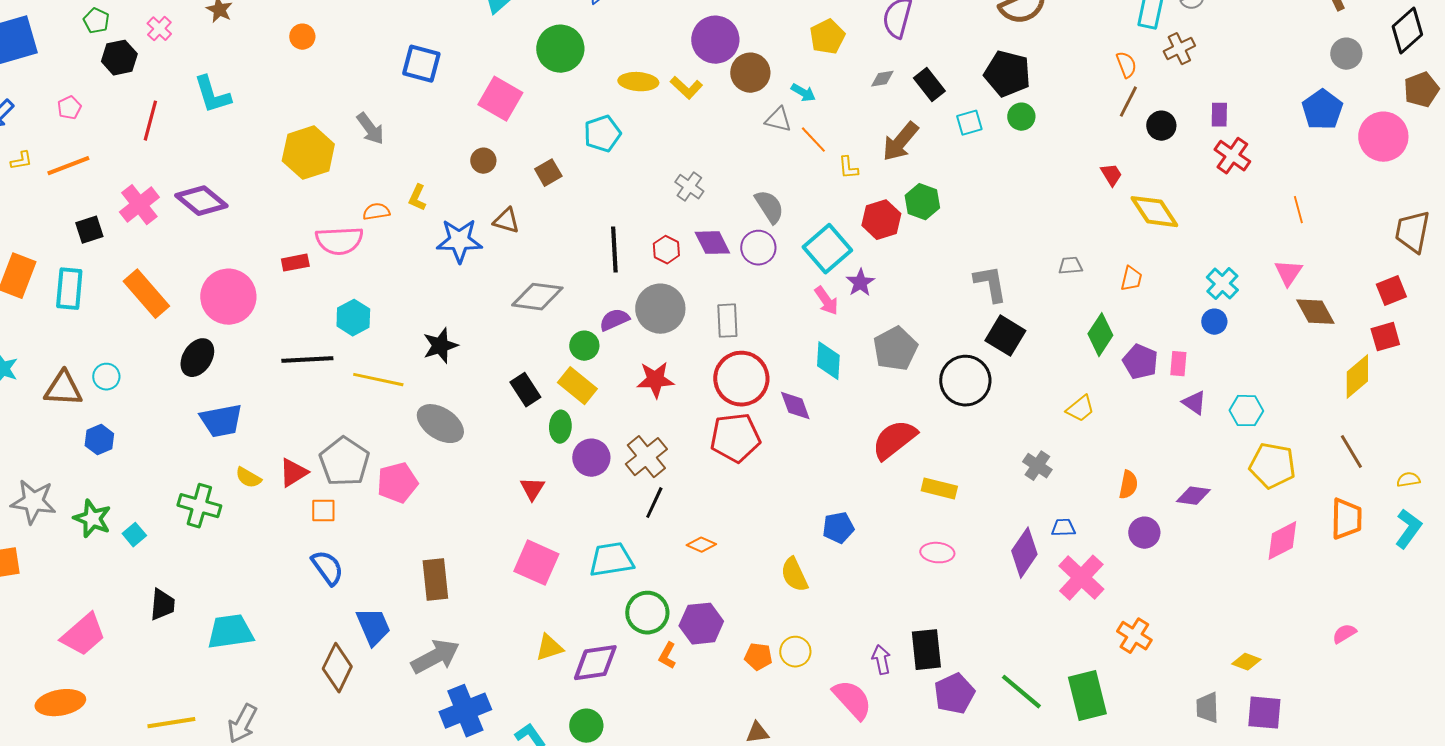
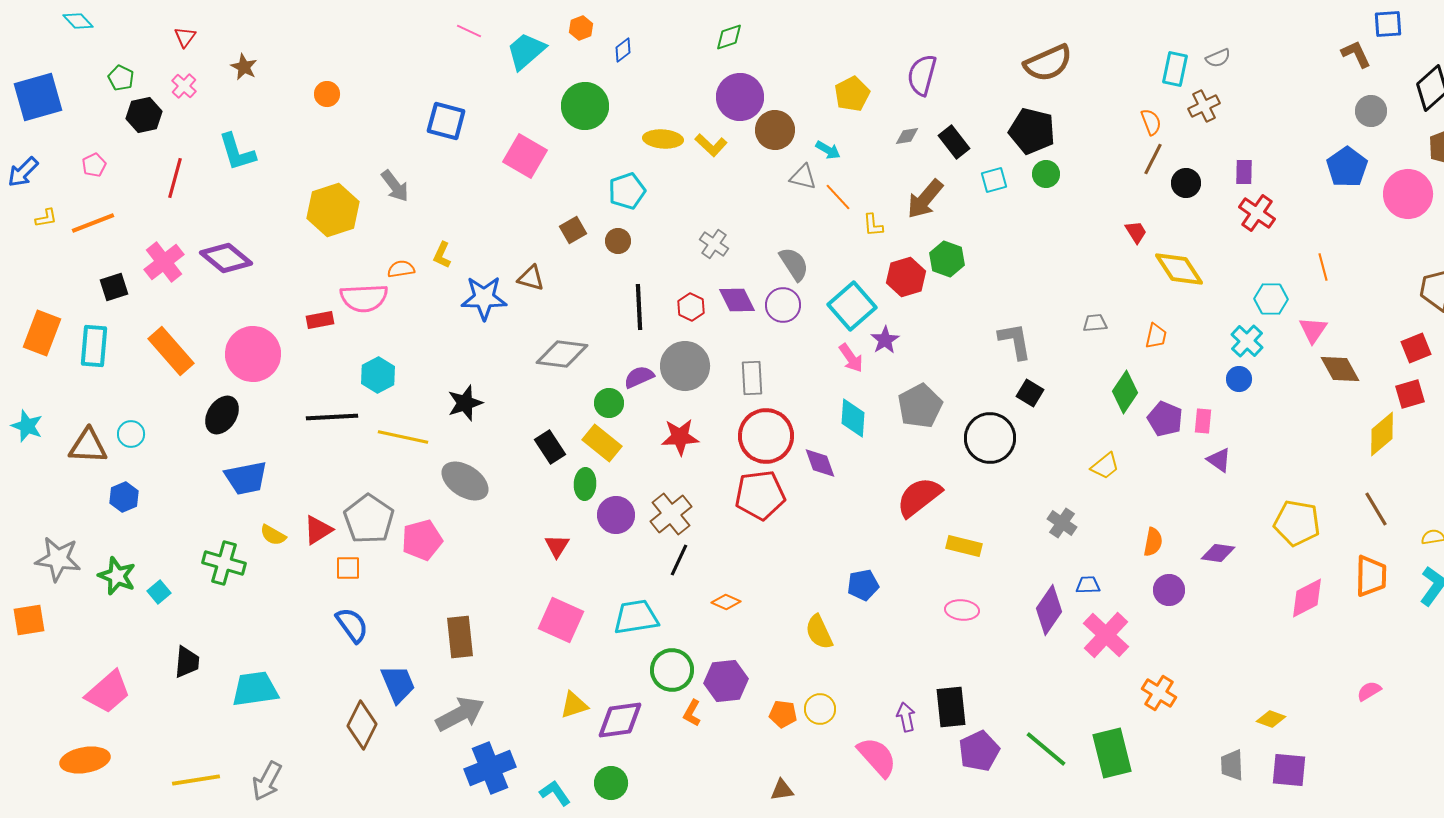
brown circle: (483, 161) -> (618, 241), moved
black square: (1005, 336) -> (1030, 393), size x0.7
cyan hexagon: (1246, 411) -> (1271, 299), moved

